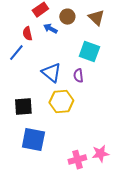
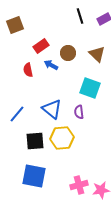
blue line: (16, 53) -> (17, 114), moved
black square: (23, 107) -> (35, 141), moved
pink cross: (77, 160) -> (79, 185), moved

